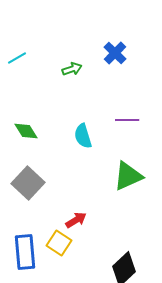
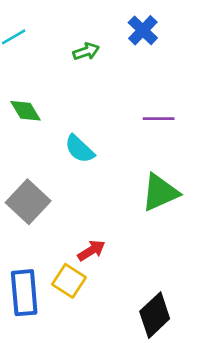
green diamond: (26, 131) -> (25, 111), moved
cyan semicircle: (83, 136) -> (80, 149), moved, turned -30

